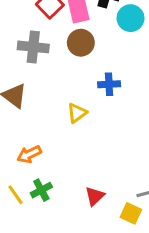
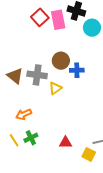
brown circle: (81, 43) -> (61, 61), moved
gray cross: (33, 47) -> (37, 75), moved
red triangle: (95, 196) -> (65, 143), turned 40

